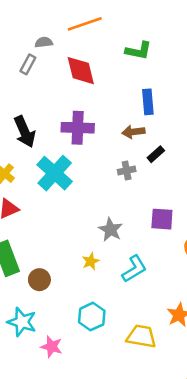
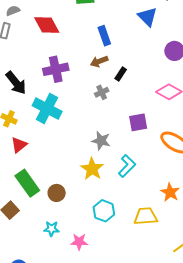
yellow star: (91, 261) -> (92, 169), size x1.6
cyan star: (22, 322) -> (52, 229), size x0.7

